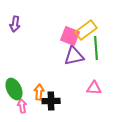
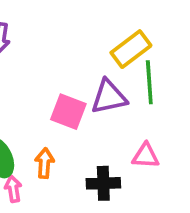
pink square: (70, 36) -> (68, 112), moved
black cross: (51, 101) -> (103, 183), moved

